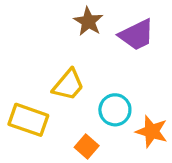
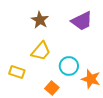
brown star: (88, 22) -> (40, 20), moved
yellow rectangle: (28, 120) -> (17, 72), size x0.7

